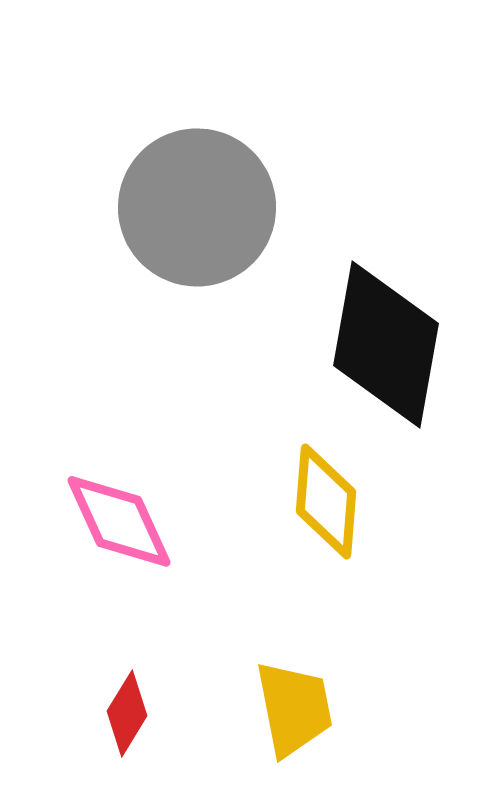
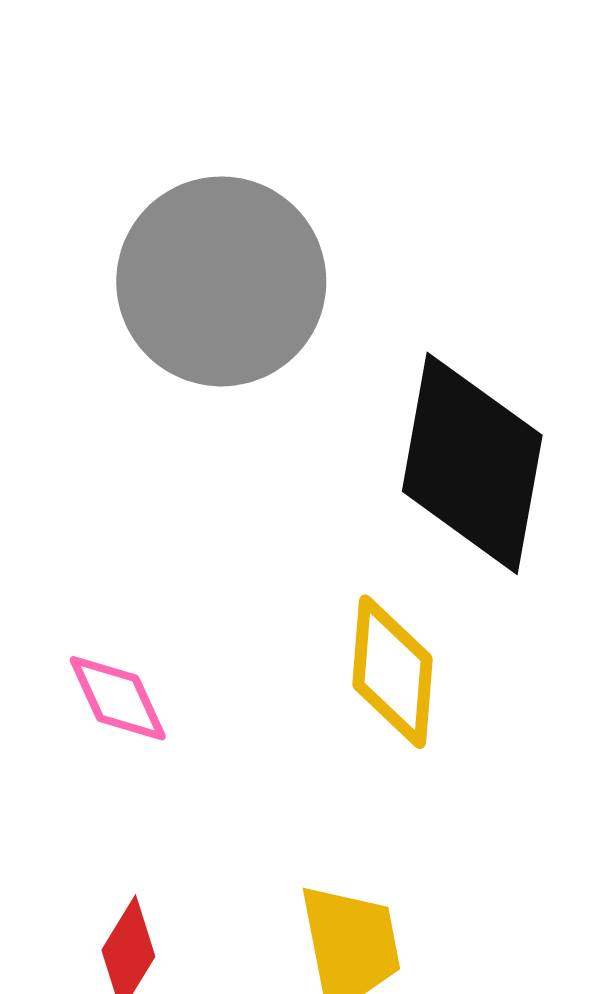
pink diamond: (119, 521) -> (118, 698), size x0.7

